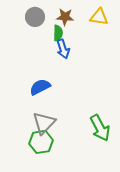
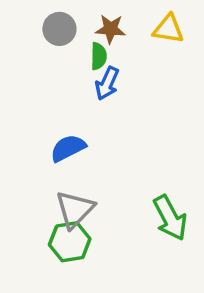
blue arrow: (63, 49) -> (107, 83), turned 42

